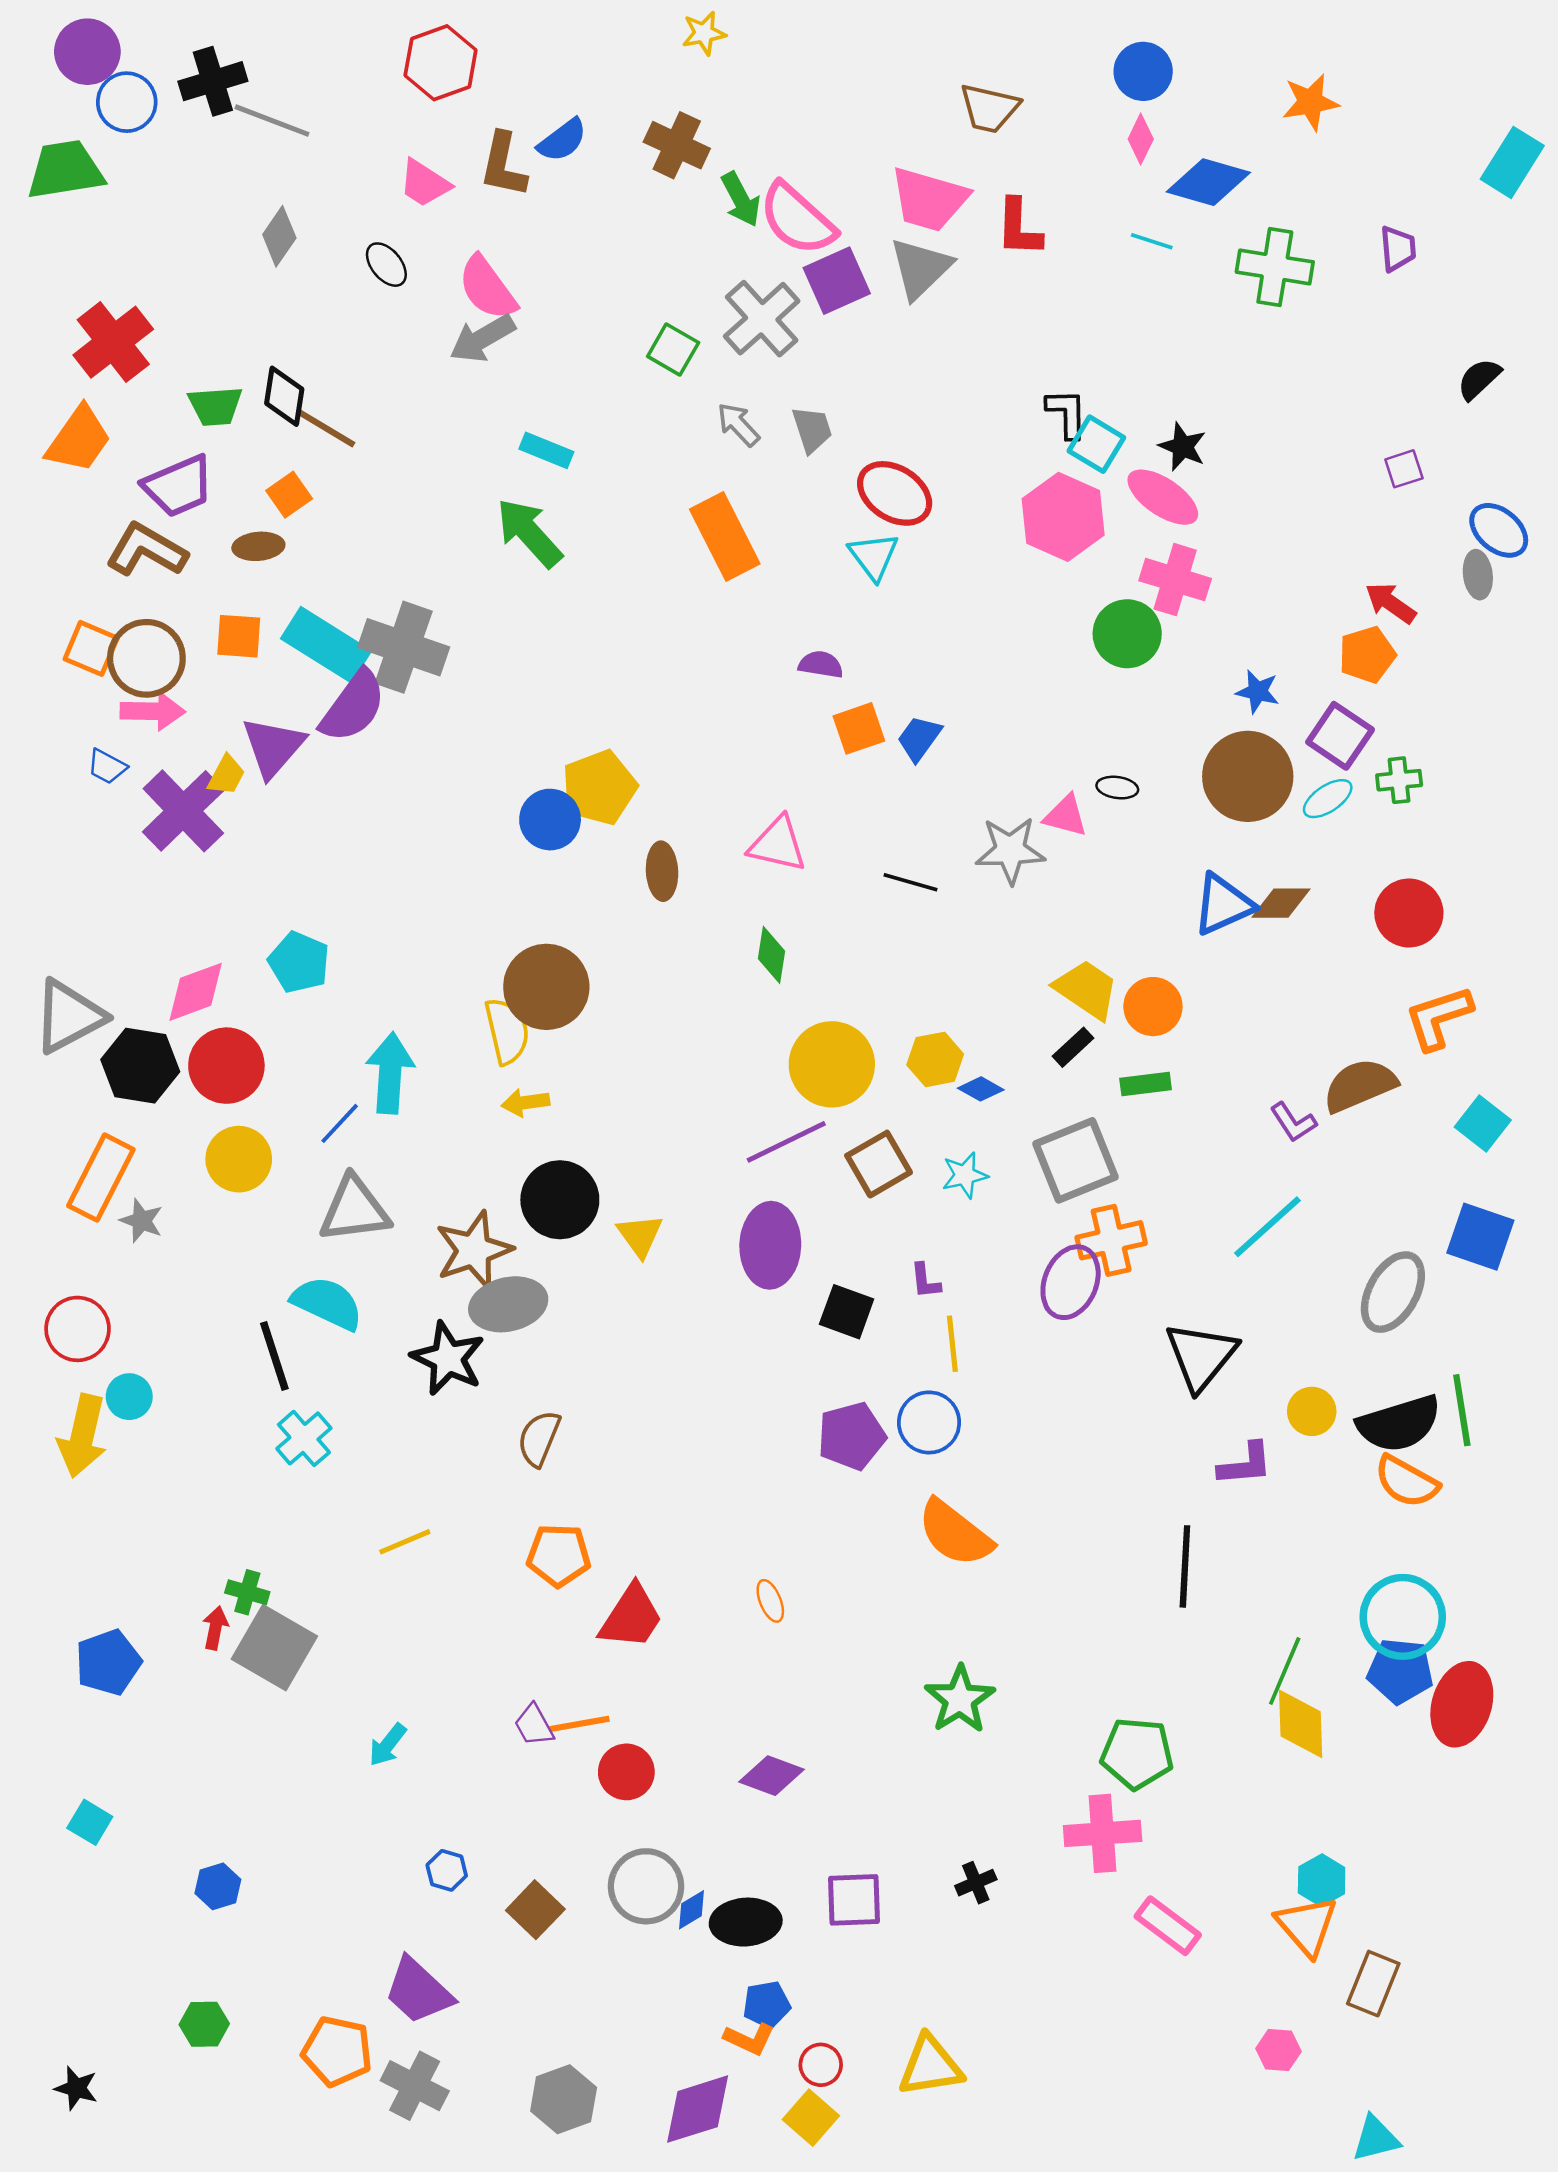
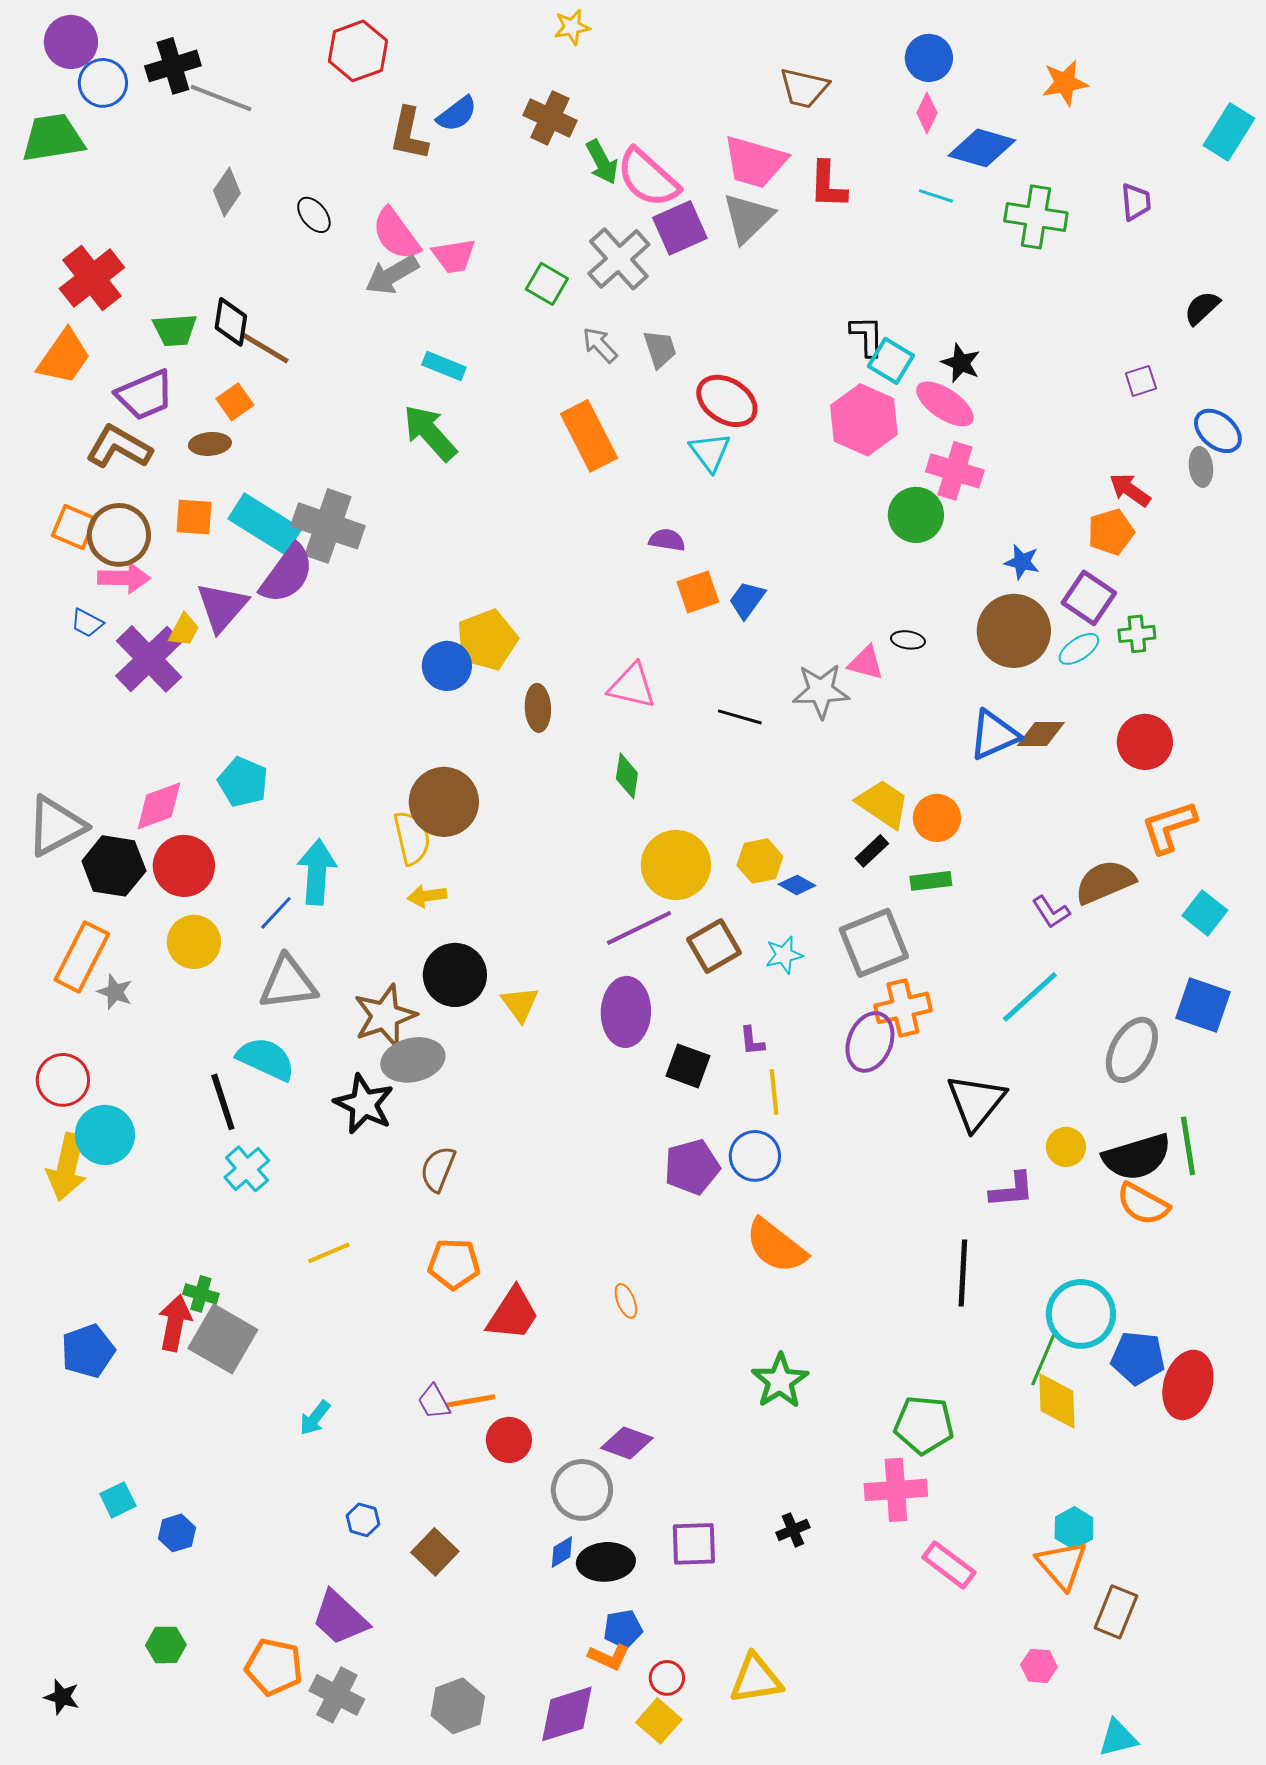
pink trapezoid: (425, 183) -> (454, 256), moved, turned -42
cyan circle: (129, 1397) -> (105, 1135), size x1.6
cyan circle: (1403, 1617) -> (1081, 1314), moved
red arrow: (215, 1628) -> (175, 1323), size x1.6
cyan square: (90, 1822) -> (118, 1500), moved, turned 33
gray circle: (646, 1886) -> (582, 1490), moved

